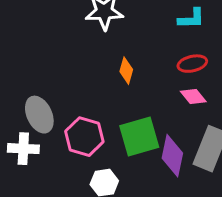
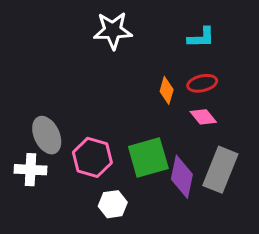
orange diamond: (126, 71) -> (167, 90), moved

